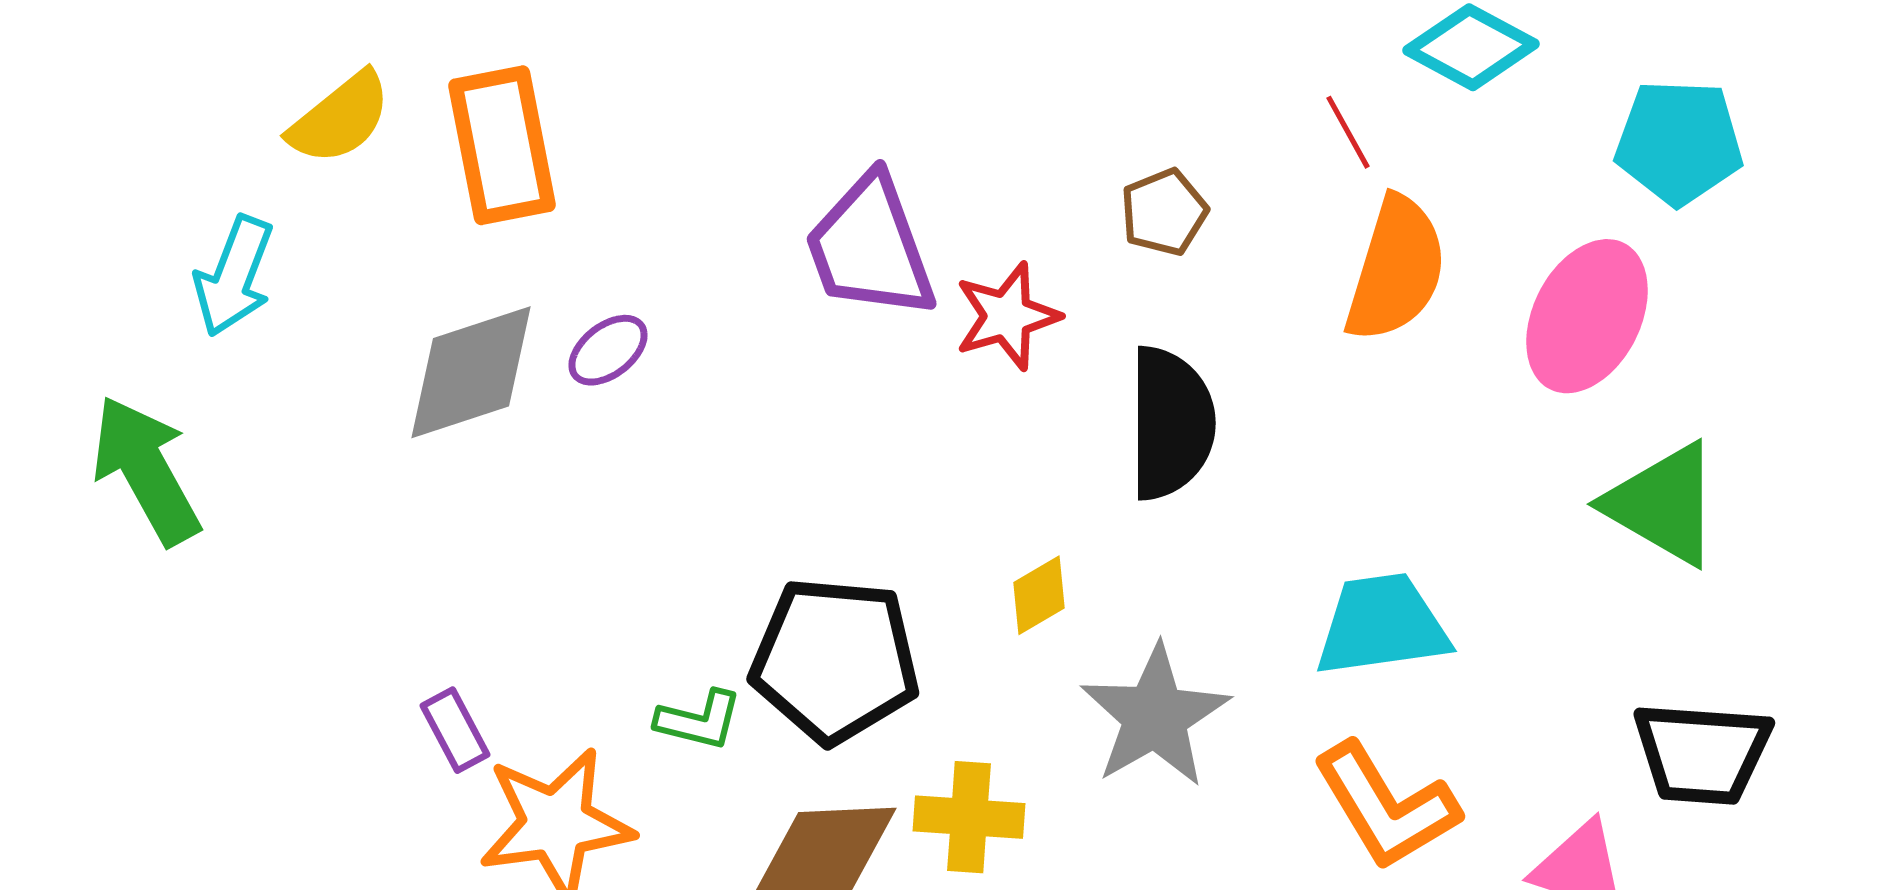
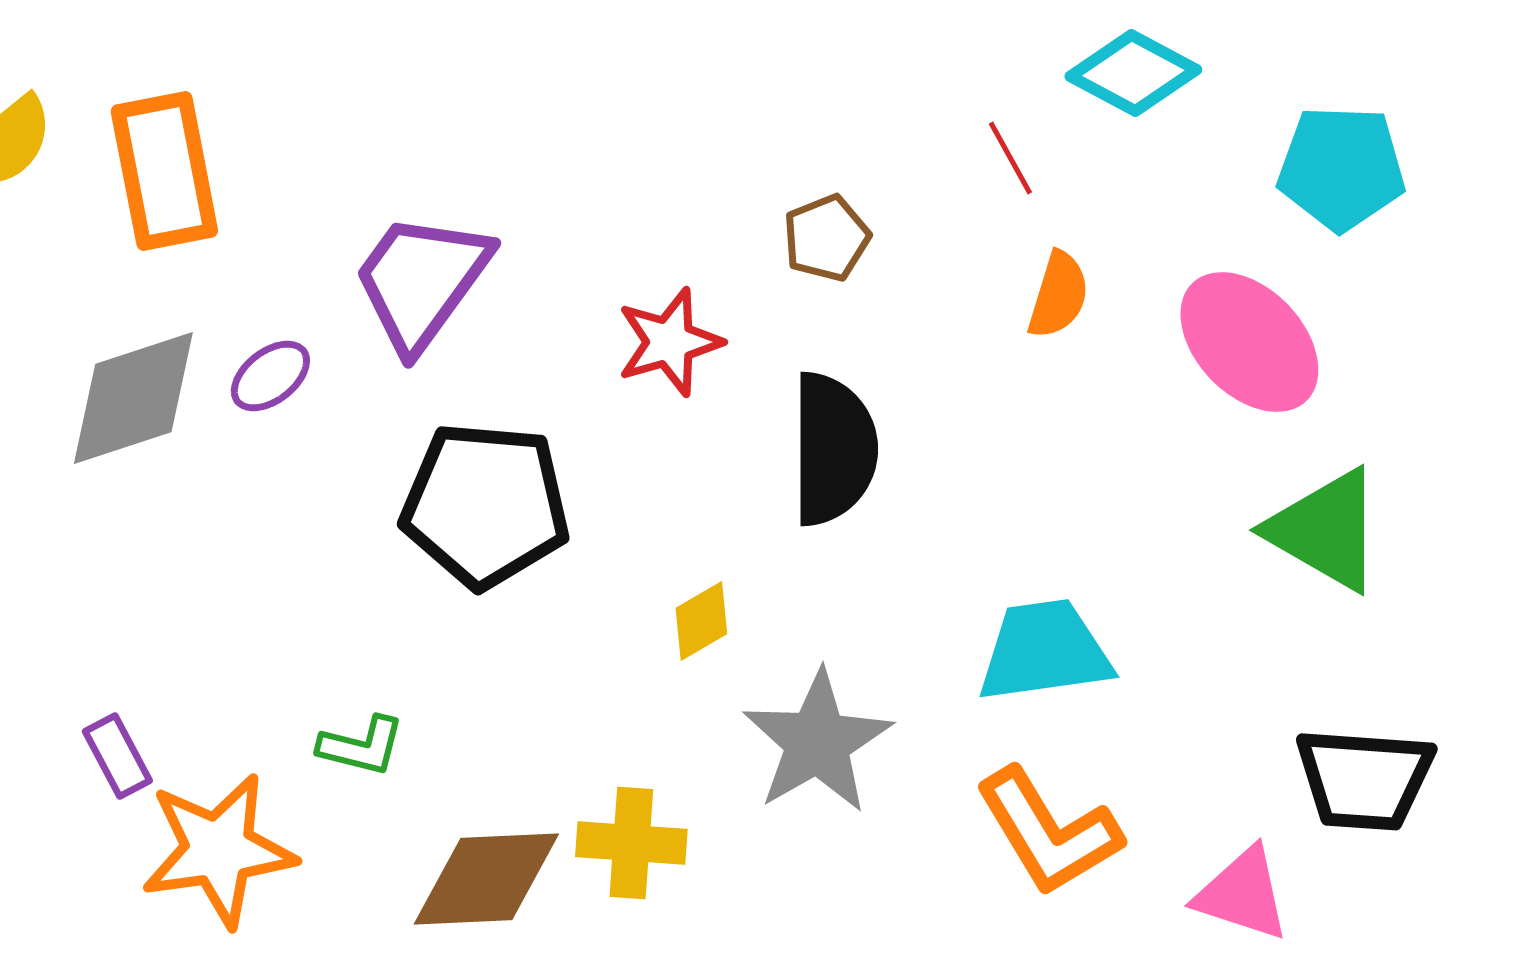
purple trapezoid: (870, 247) -> (421, 281), moved, turned 56
orange semicircle: (1396, 269) -> (1058, 295), size x0.6
pink ellipse: (1587, 316) -> (1249, 342), turned -71
black pentagon: (835, 660) -> (485, 505), moved

